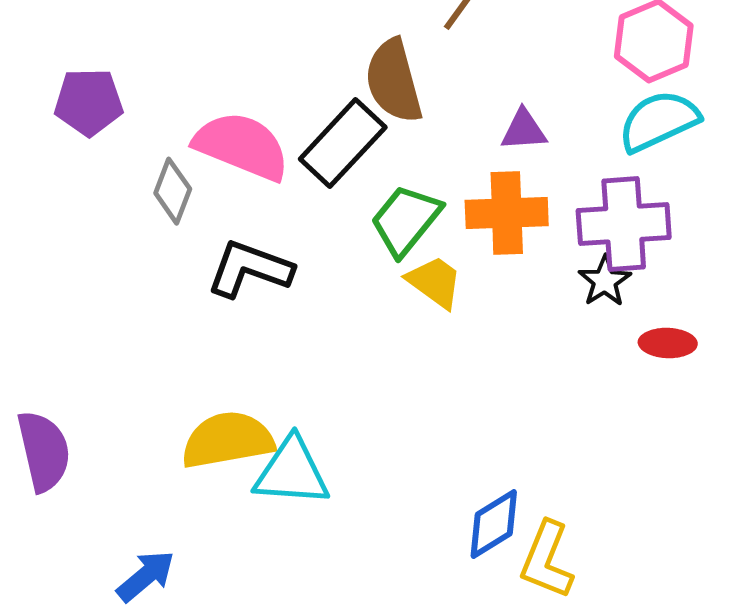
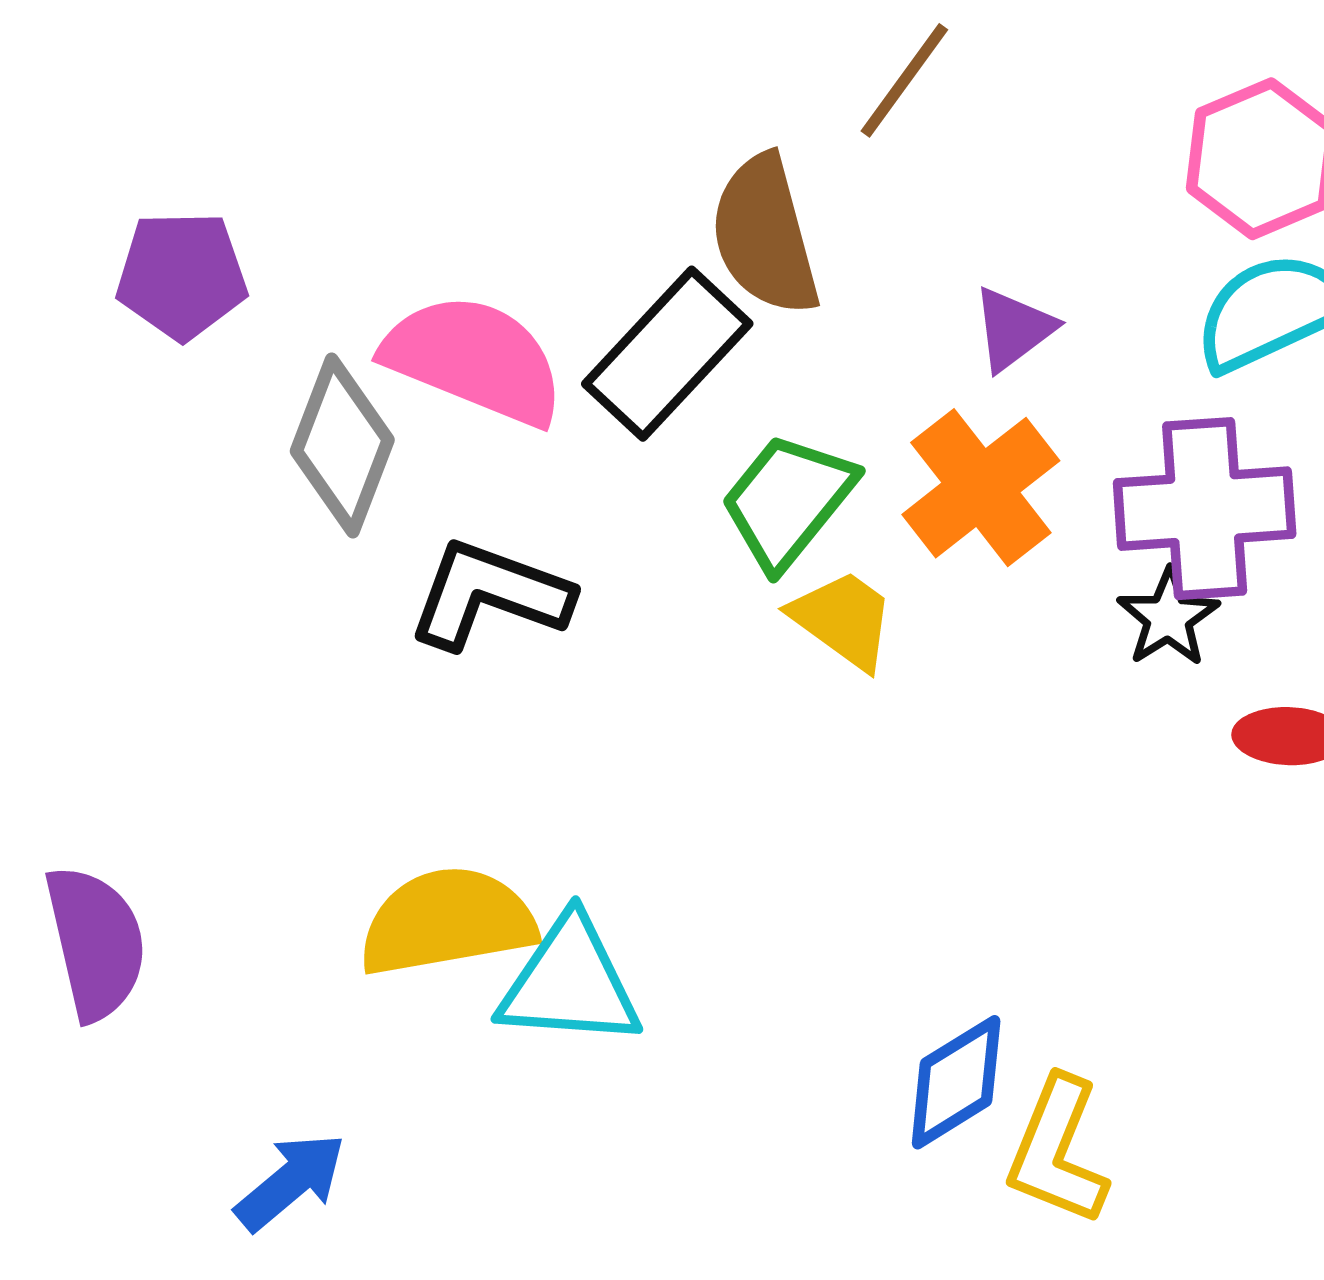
purple triangle: (524, 130) -> (1013, 329), turned -33
gray diamond: (173, 191) -> (342, 445), size x1.4
orange cross: (507, 213) -> (981, 488), turned -36

